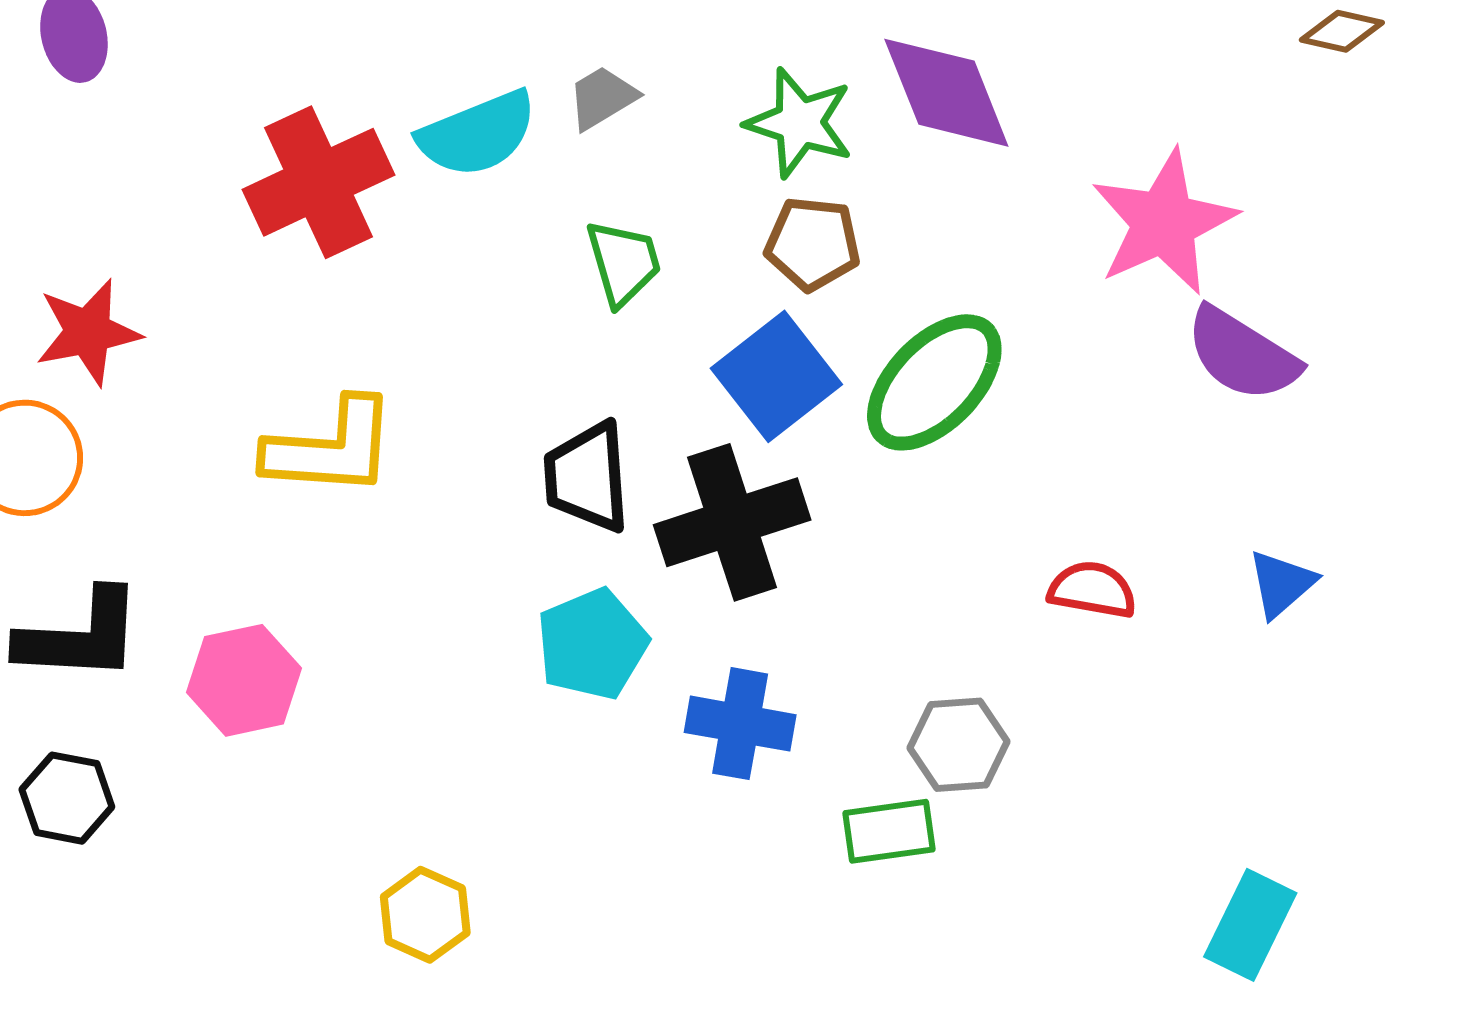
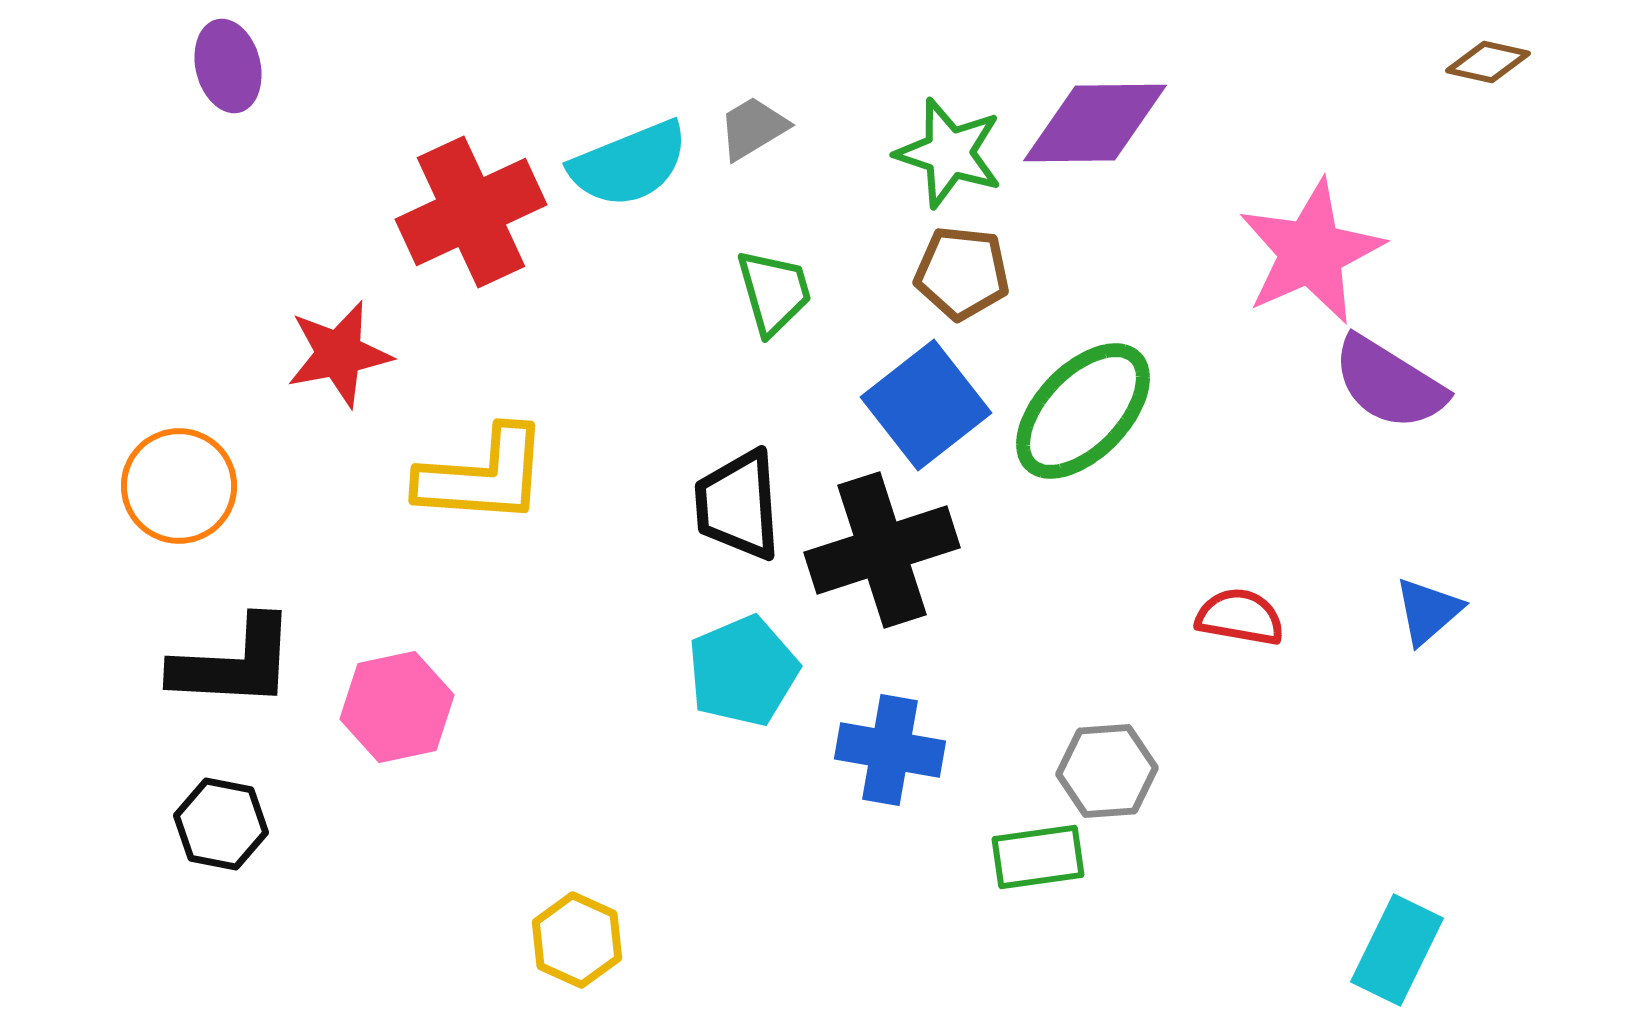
purple diamond: (946, 93) -> (1095, 123), turned -69
red star: (88, 332) -> (339, 354), moved

